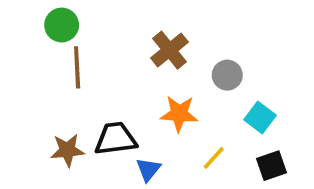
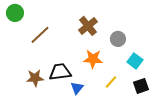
green circle: (62, 25) -> (15, 13), moved
brown line: (77, 67) -> (40, 35), turned 50

